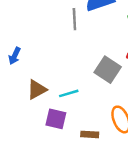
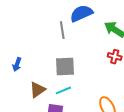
gray square: (108, 70) -> (65, 66), moved, turned -30

